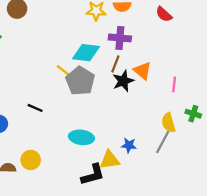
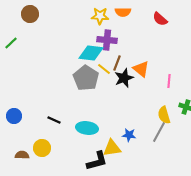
purple cross: (120, 38) -> (107, 40), moved
yellow line: (63, 71) -> (104, 69), moved
black line: (35, 108) -> (54, 120), moved

